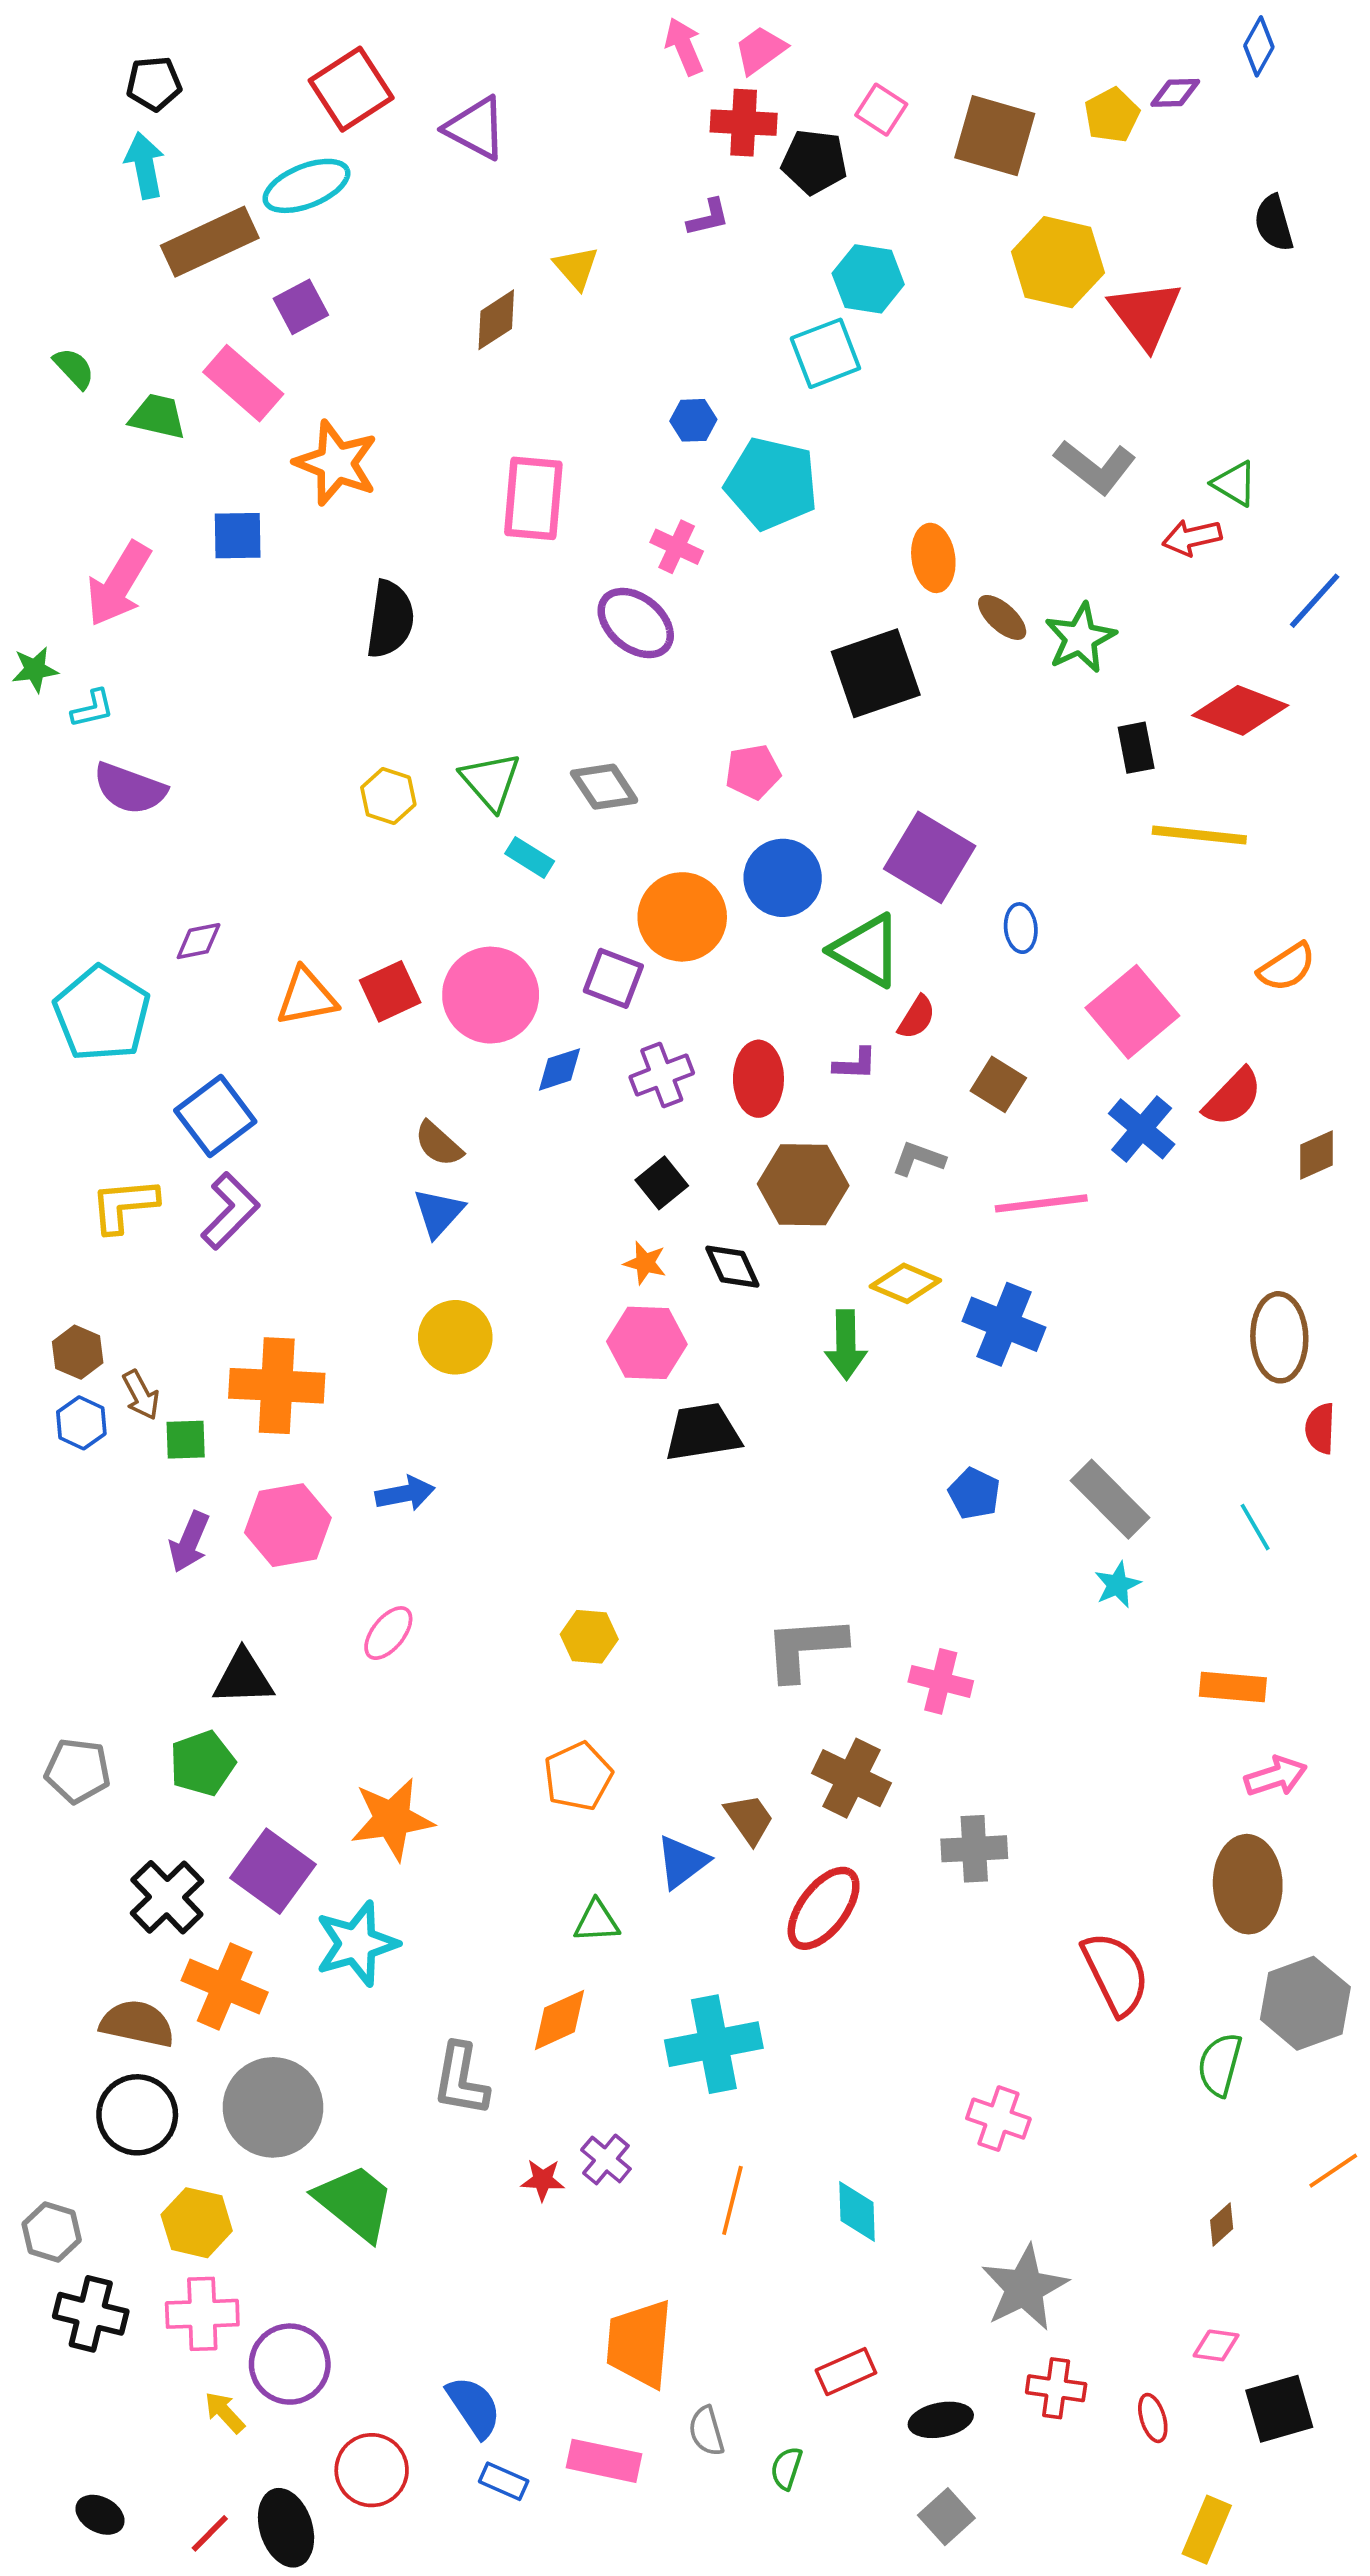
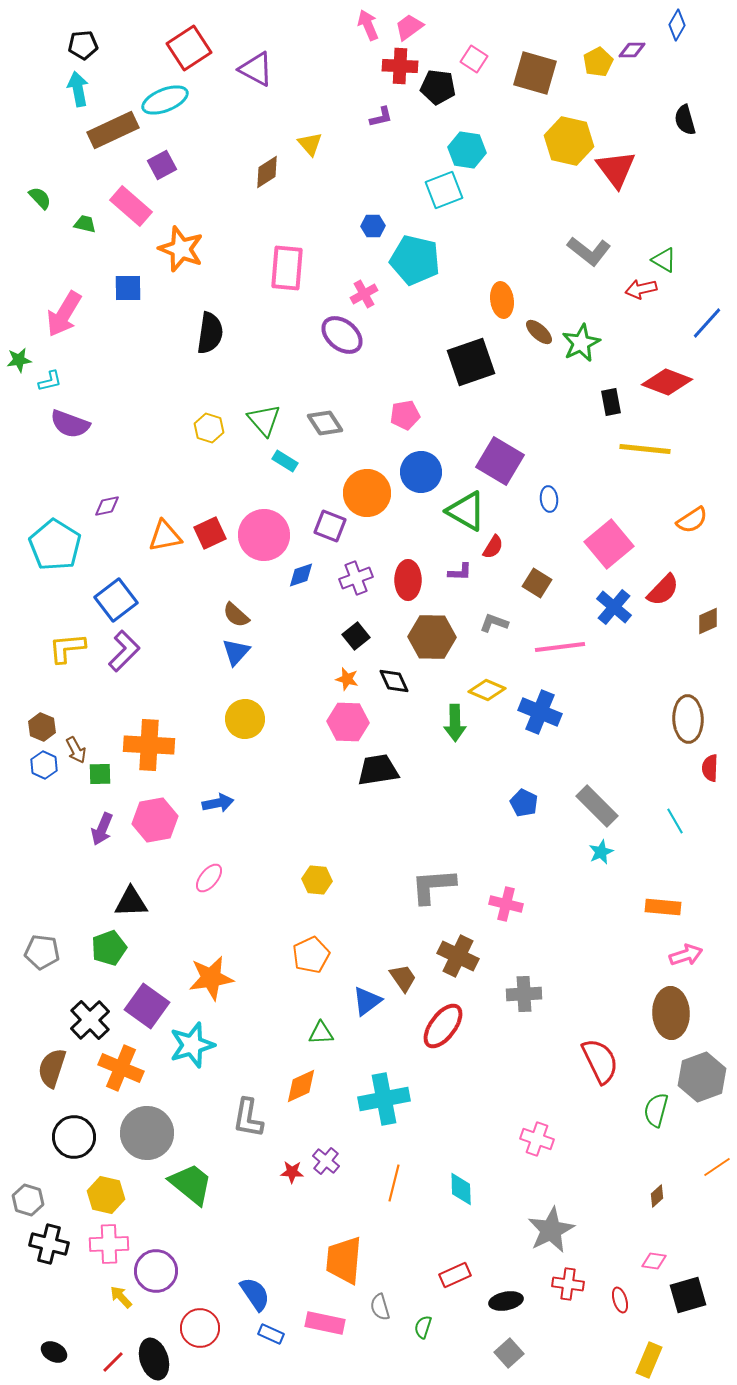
green trapezoid: (158, 417) -> (85, 224), size x0.7
pink cross: (677, 547) -> (364, 294), turned 36
brown semicircle: (137, 2024) -> (52, 1068), moved, turned -84

